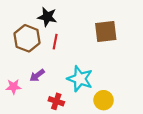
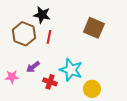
brown square: (106, 32) -> (94, 28), turned 30
red cross: (56, 101) -> (50, 82), moved

